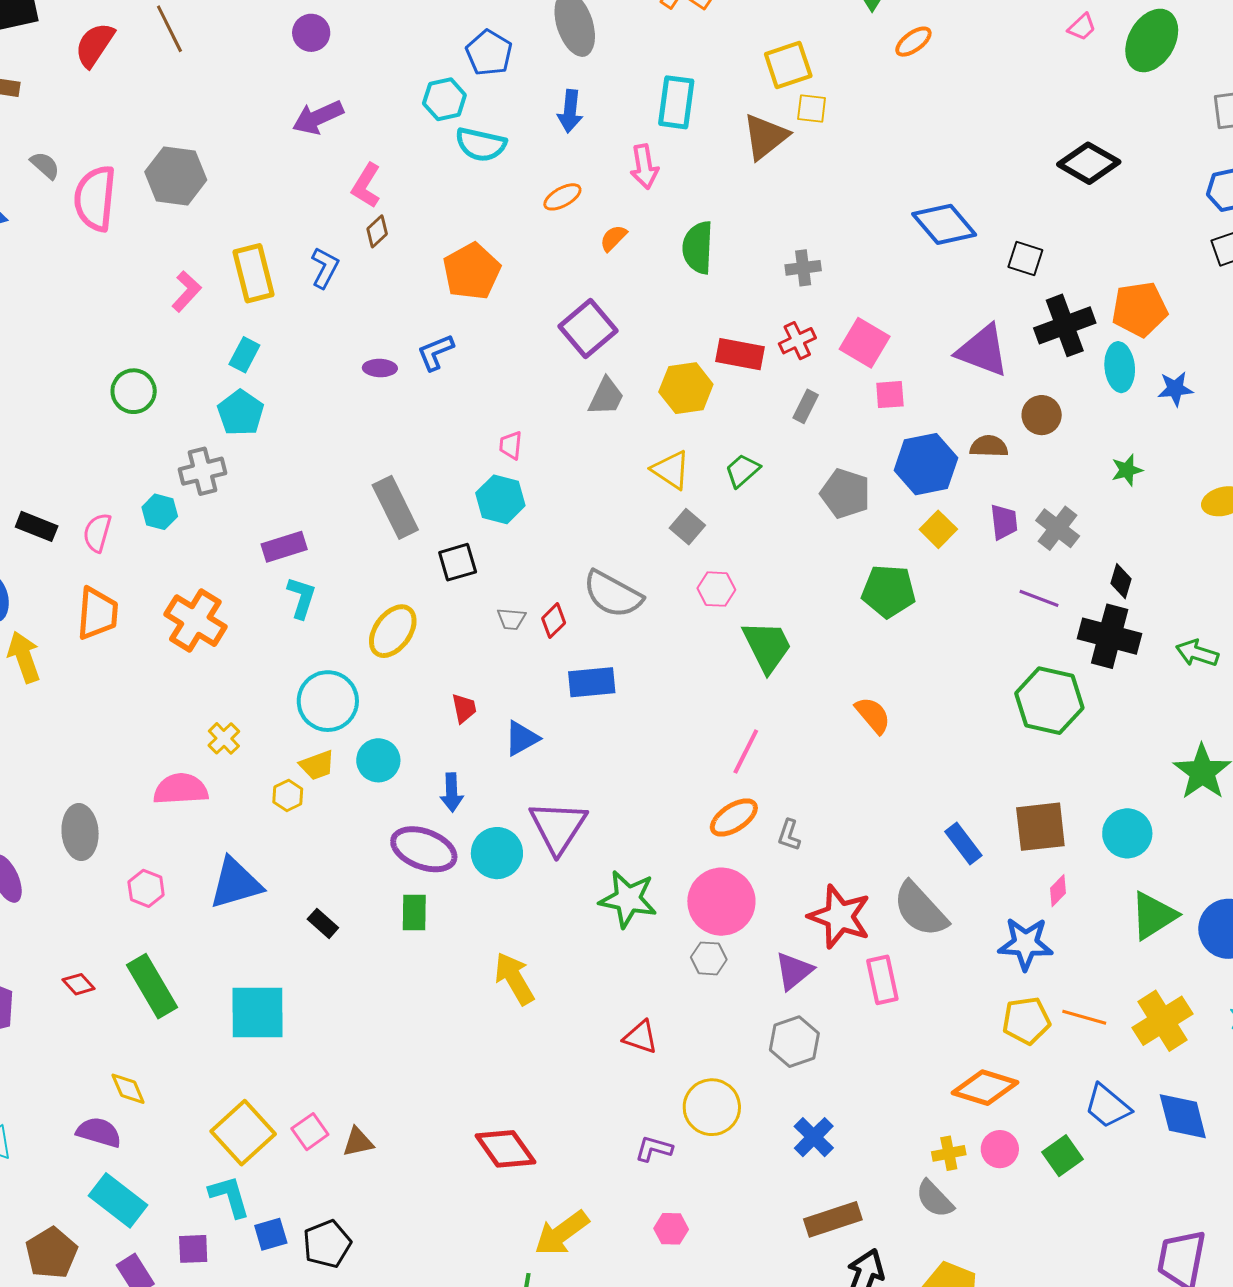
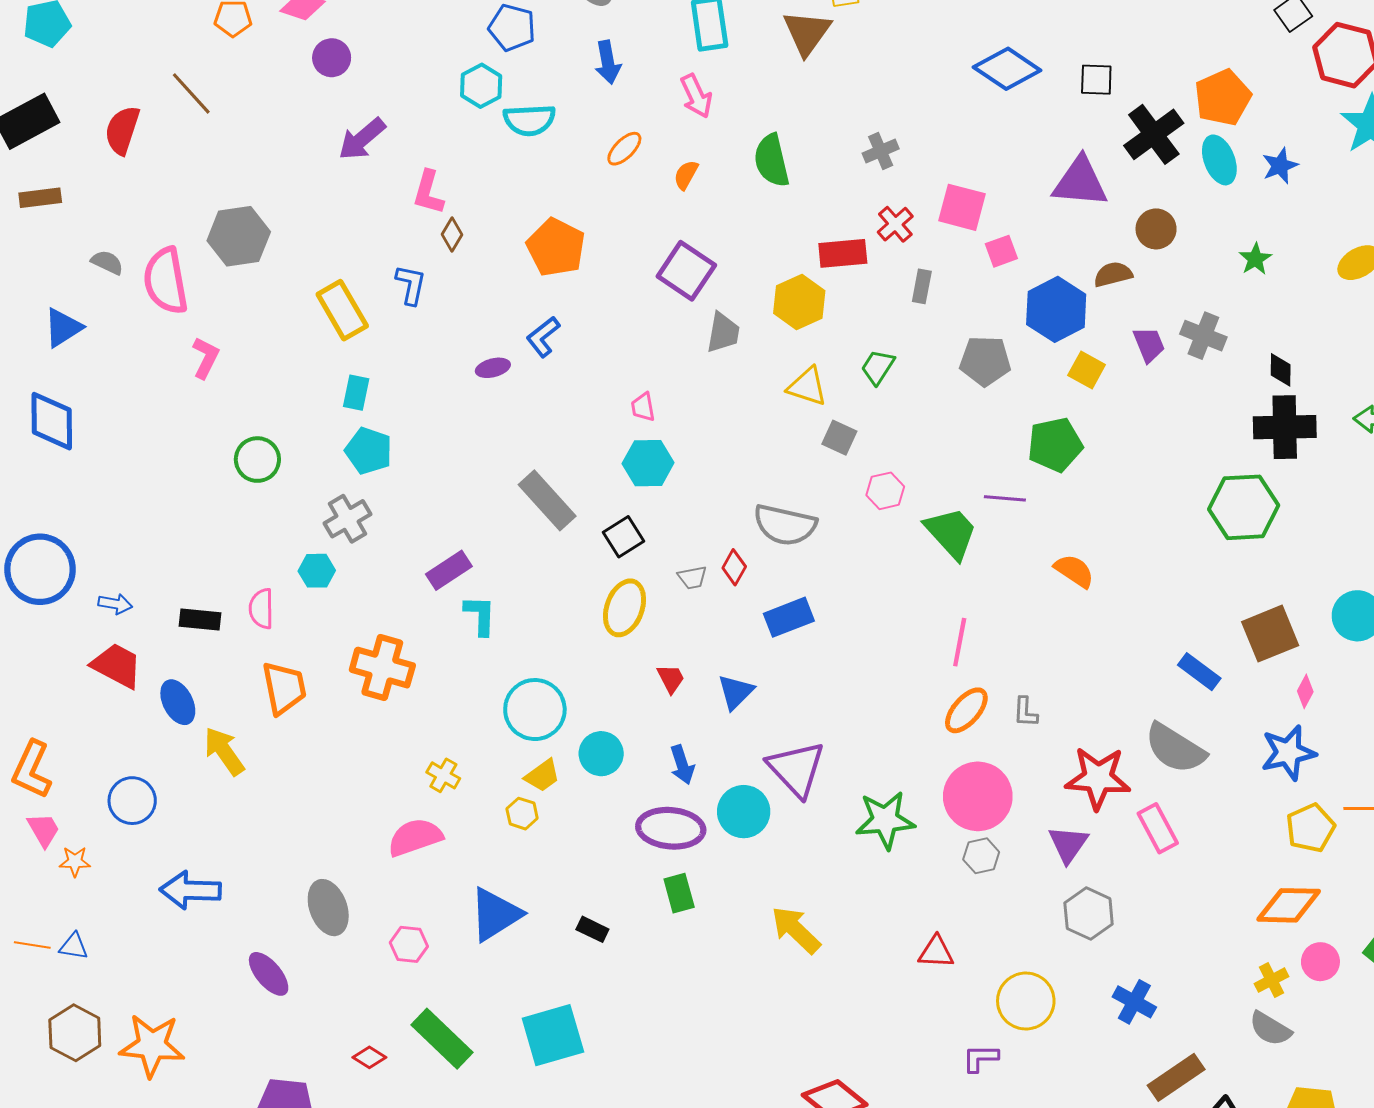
pink L-shape: (186, 291) -> (206, 358), moved
purple line: (1039, 598) -> (1005, 498), moved
yellow ellipse: (393, 631) -> (624, 608), moved

